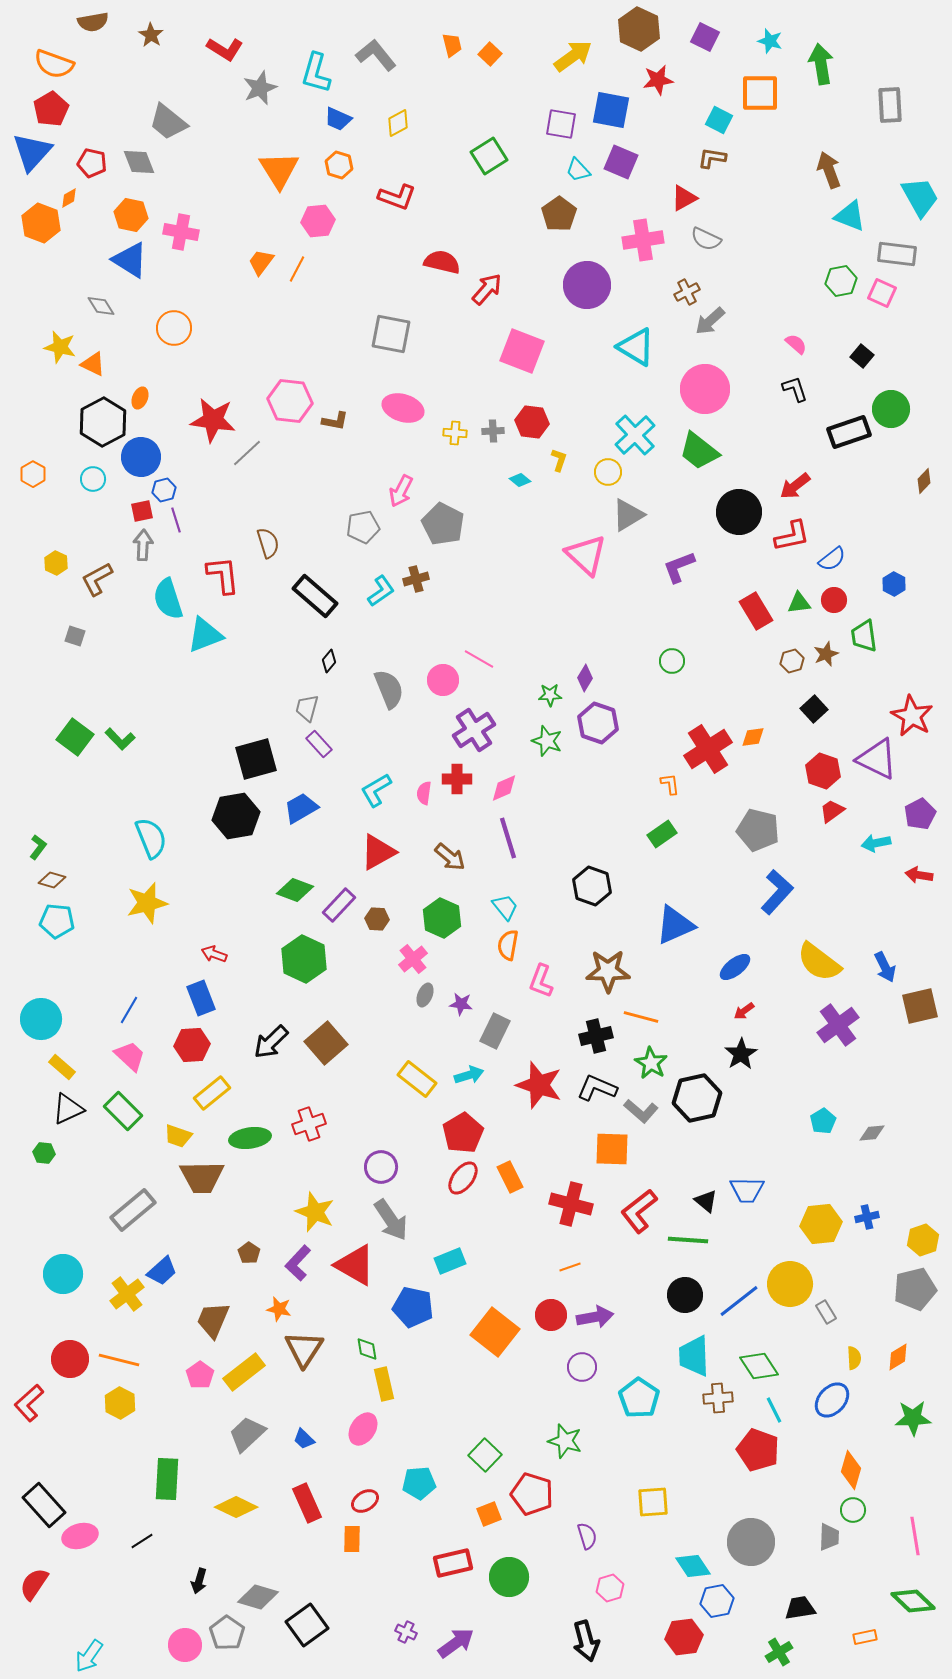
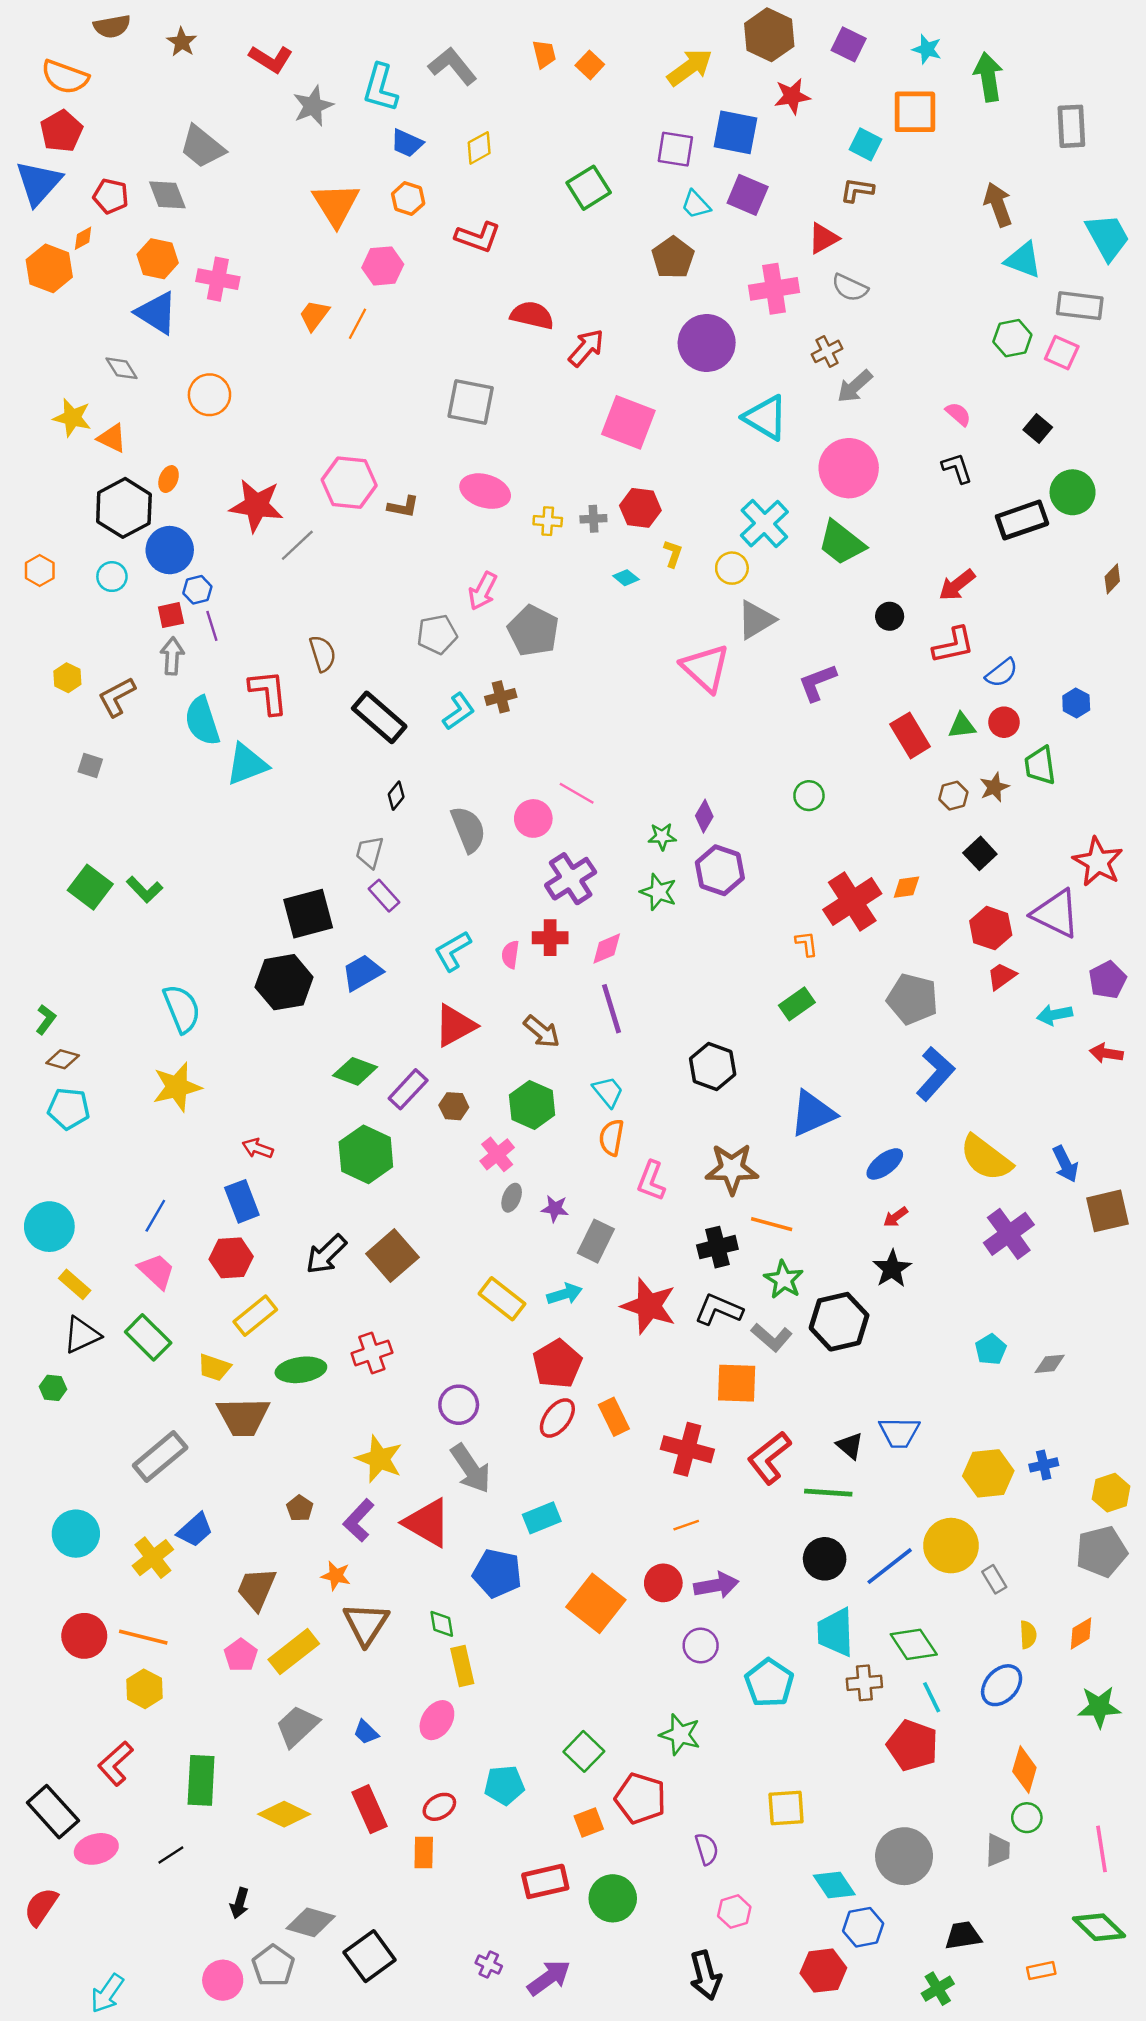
black circle: (739, 512) -> (890, 616), size x0.5
red L-shape: (29, 1403) -> (116, 1763), moved

